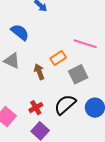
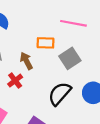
orange rectangle: (58, 58) -> (45, 43), turned 42
red cross: (36, 108) -> (15, 81), moved

